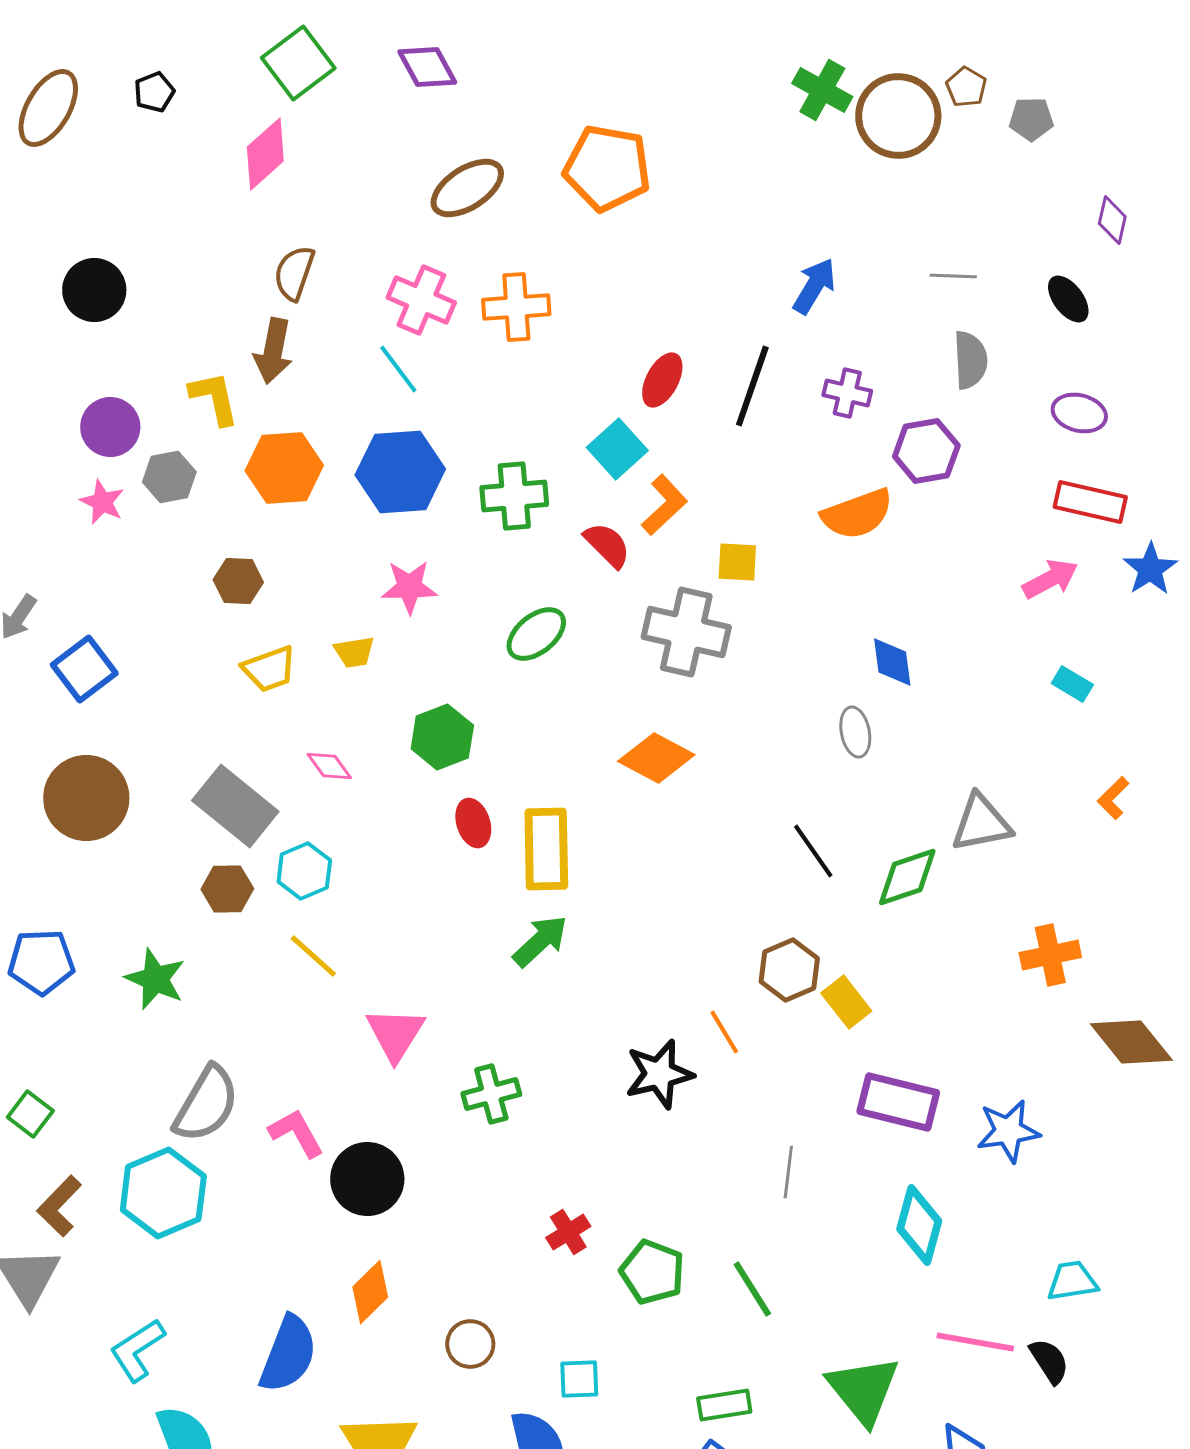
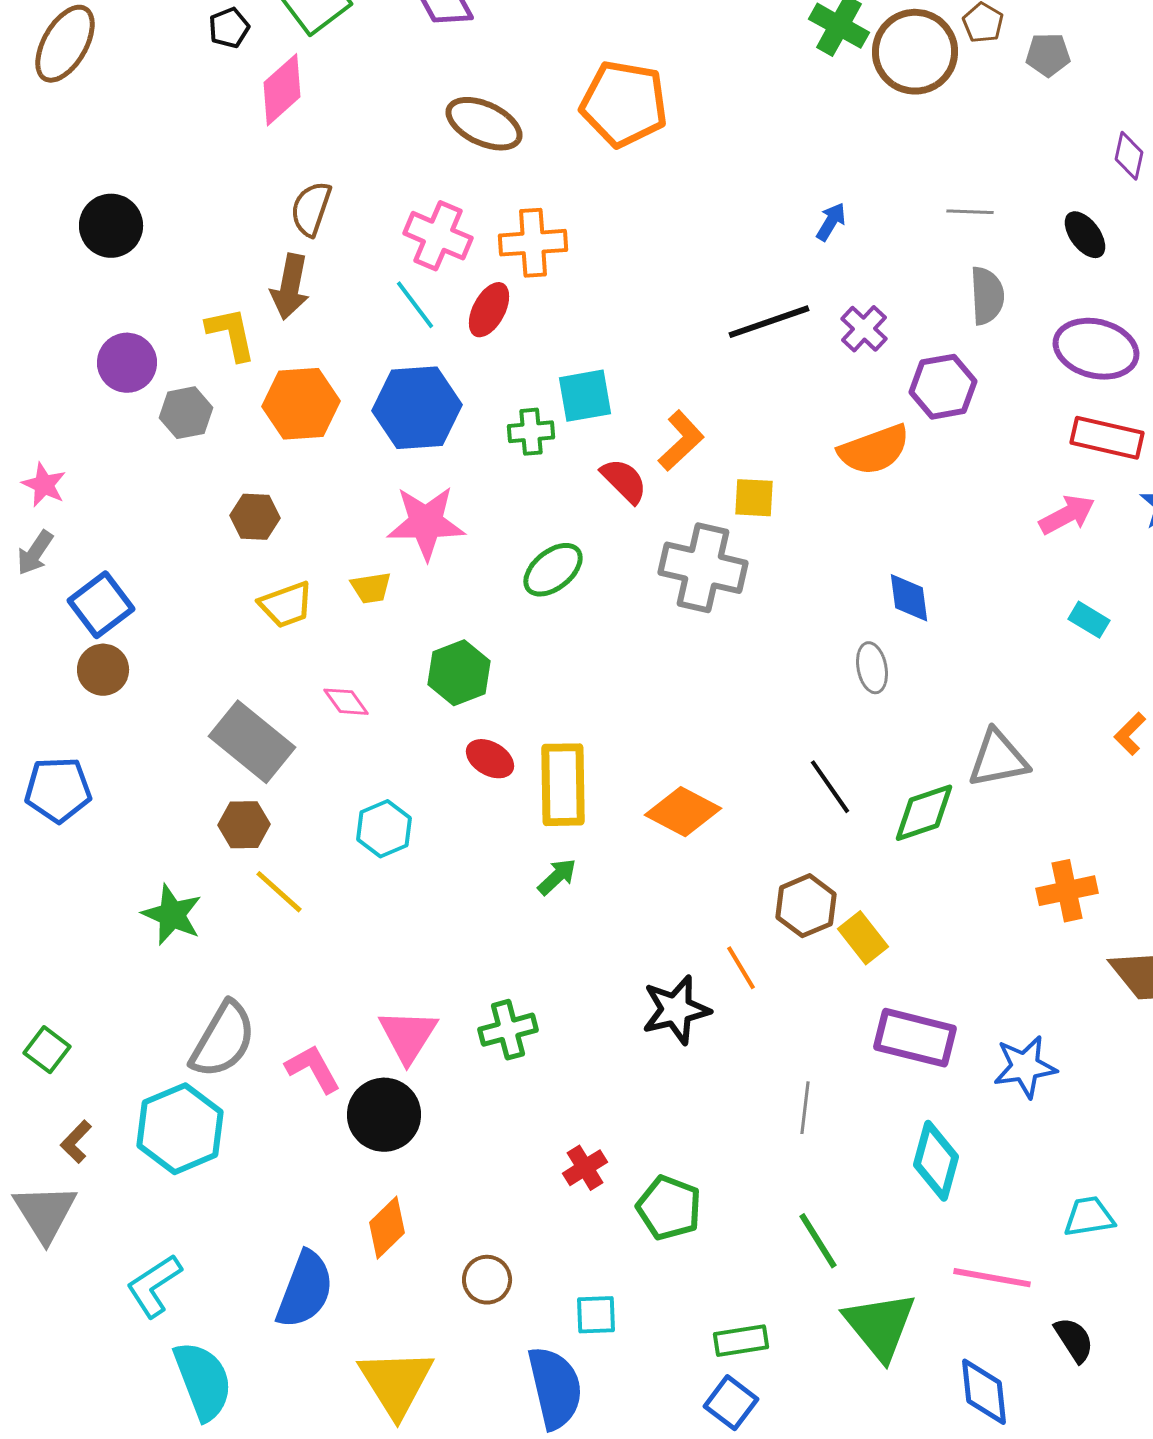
black pentagon: (154, 92) -> (229, 28), moved
brown ellipse: (467, 188) -> (484, 124), turned 58
blue arrow: (814, 286) -> (831, 222), size x0.7
red ellipse: (662, 380) -> (489, 310), moved
black line: (752, 386) -> (769, 322), turned 52
purple cross: (847, 393) -> (864, 329), turned 30
purple ellipse: (1079, 413) -> (1096, 349), size x1.5
cyan square: (617, 449) -> (585, 396), moved, turned 32
green cross: (514, 496) -> (531, 432), size x0.7
pink star: (102, 502) -> (44, 485), moved
pink star: (409, 587) -> (426, 523), size x1.4
orange diamond: (656, 758) -> (683, 812), moved
brown circle: (86, 798) -> (103, 670), moved, size x0.6
red ellipse: (473, 823) -> (490, 759), turned -42
cyan hexagon: (304, 871) -> (384, 829), moved
green arrow: (540, 941) -> (557, 877), size x0.7
yellow line: (313, 956) -> (279, 892), moved
blue pentagon: (41, 962) -> (58, 790), moved
pink triangle: (395, 1034) -> (408, 1036), moved
brown L-shape: (59, 1206) -> (76, 1142), size x0.7
green line: (752, 1289) -> (818, 1241), moved
black semicircle: (1049, 1361) -> (1074, 1340), moved

